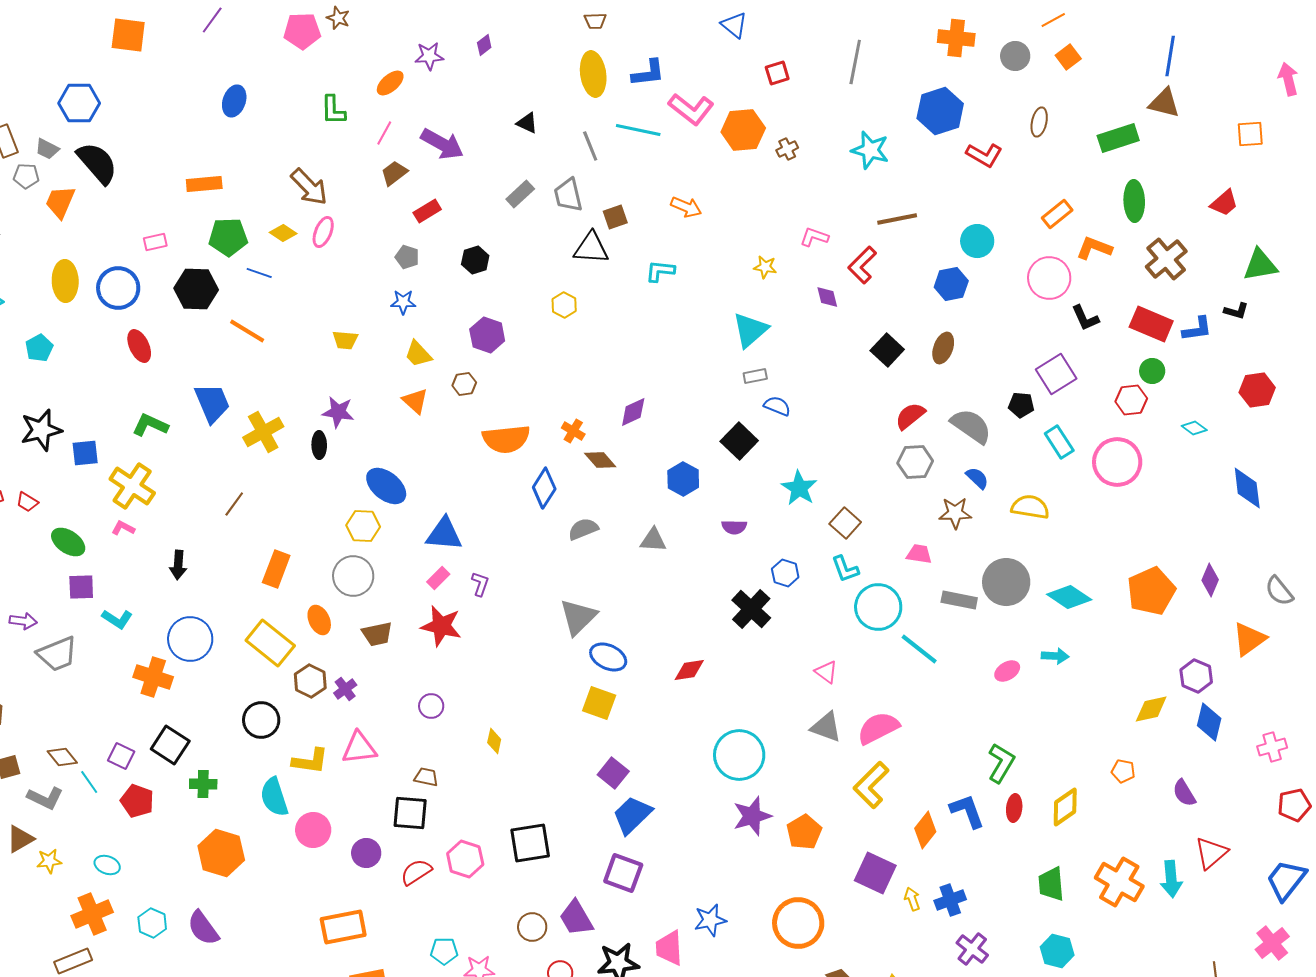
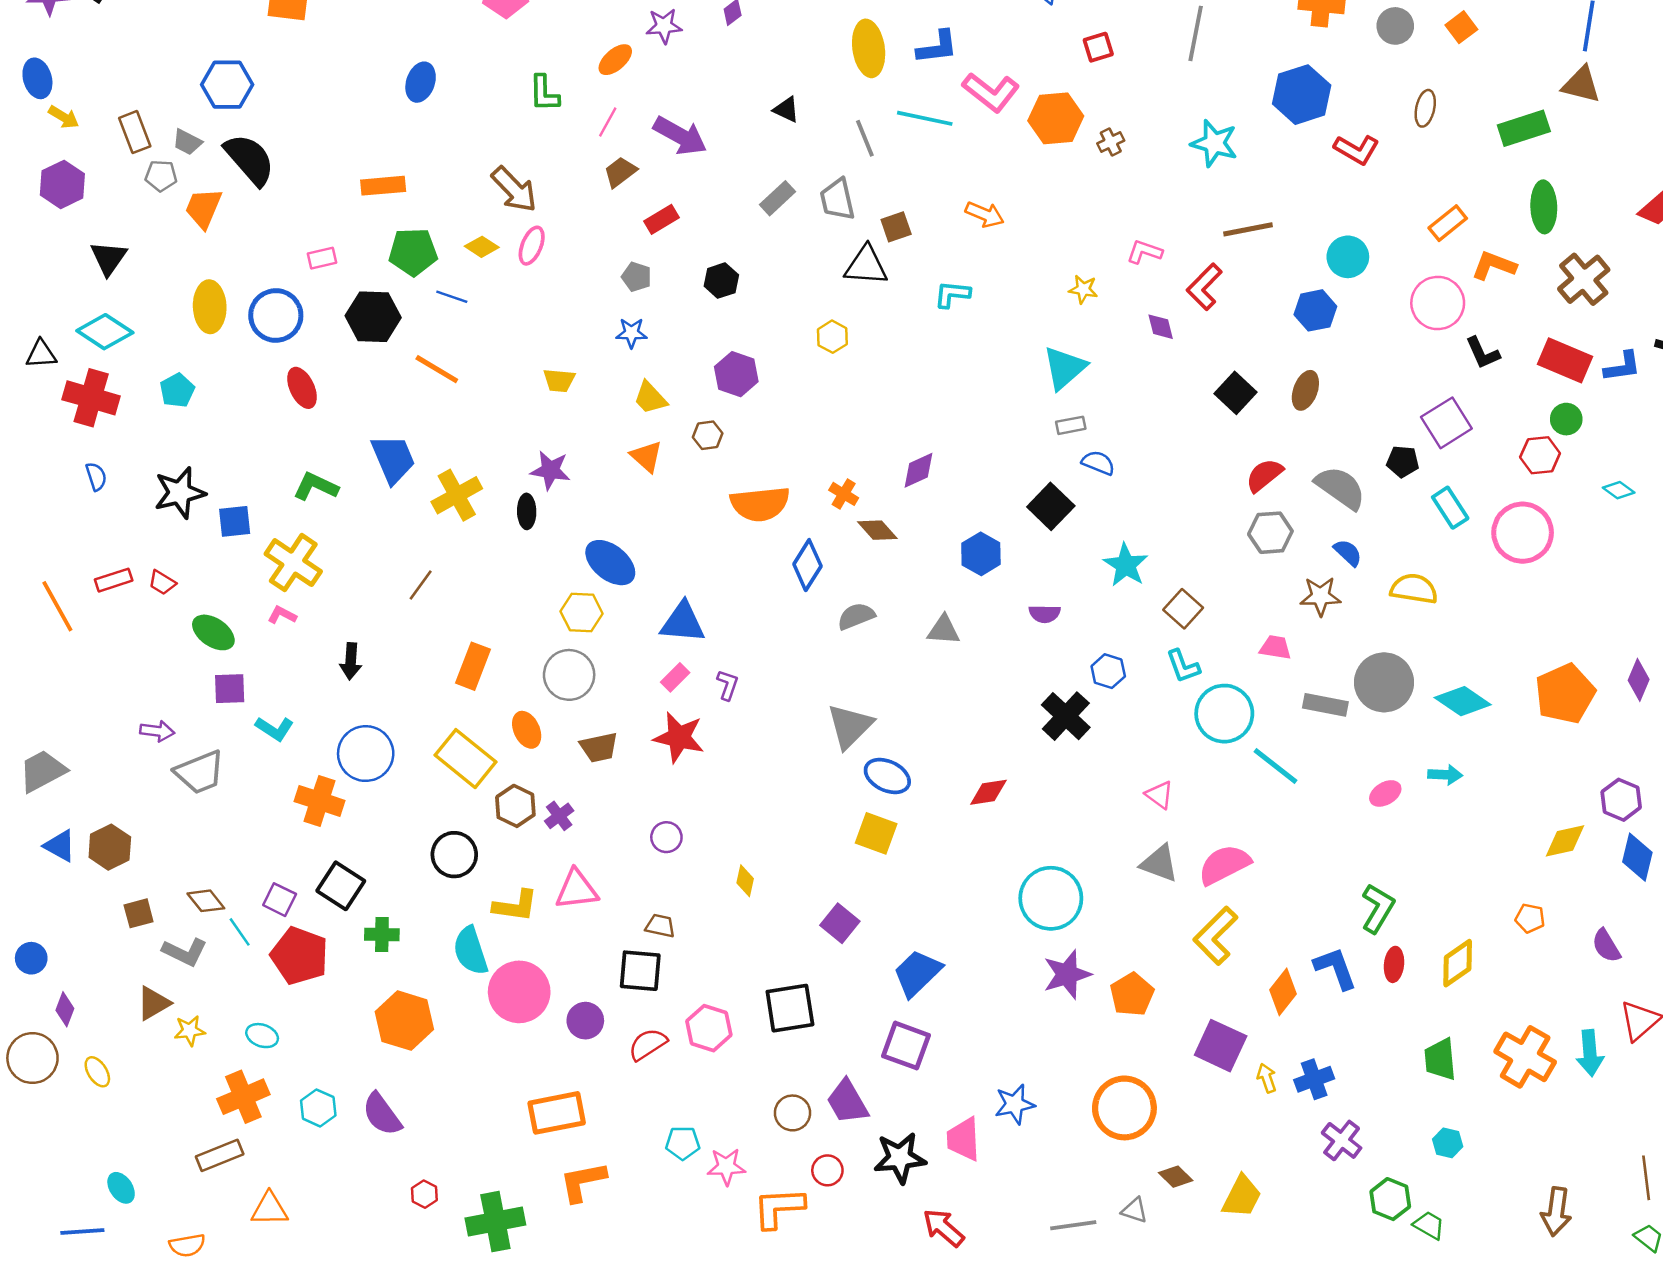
purple square: (613, 773) -> (840, 923), moved
red pentagon: (137, 801) -> (300, 956), size x1.4
pink circle: (313, 830) -> (519, 992), size x1.4
cyan hexagon: (1057, 951) -> (1448, 1143), size x0.7

